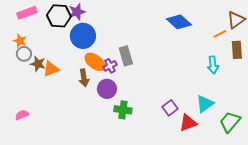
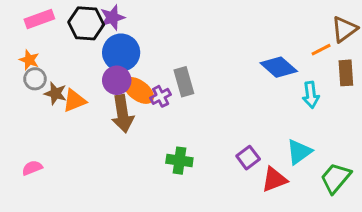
blue diamond: (179, 22) -> (279, 67), moved
brown arrow: (84, 78) -> (123, 114), size x1.4
purple circle: (107, 89) -> (117, 80), moved

